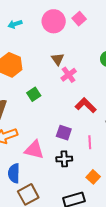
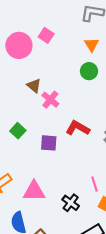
purple square: (64, 133) -> (49, 143), moved
pink line: (90, 142) -> (95, 184), moved
black cross: (64, 159) -> (71, 203), moved, turned -35

